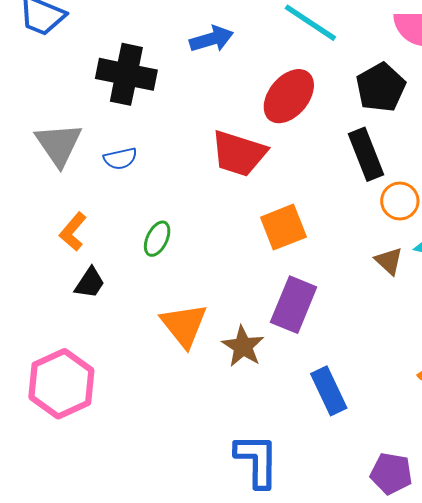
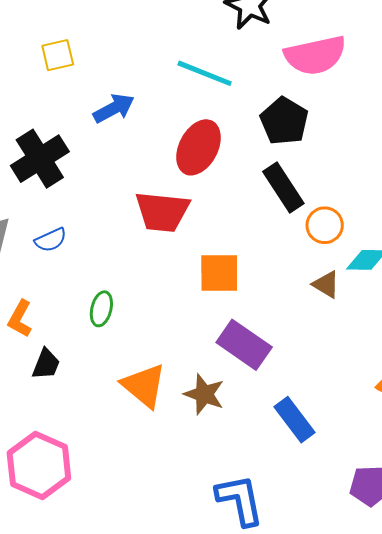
black cross: (126, 74) -> (40, 159), turned -32
orange square: (283, 227) -> (219, 273), turned 33
purple rectangle: (294, 305) -> (244, 345), turned -66

